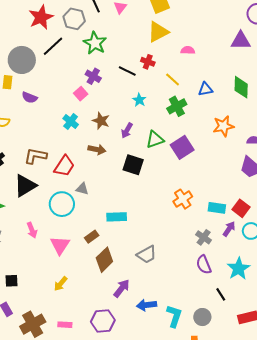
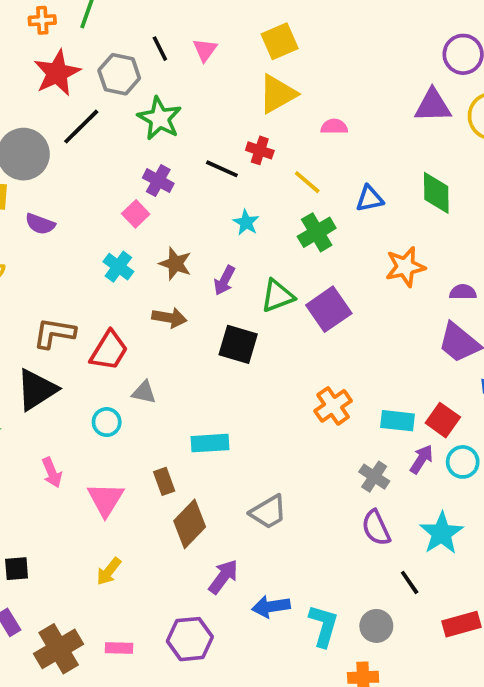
cyan circle: (62, 204) -> (107, 422), size x0.6
brown rectangle: (92, 237) -> (164, 481), turned -72

